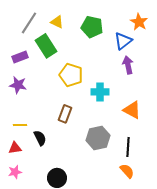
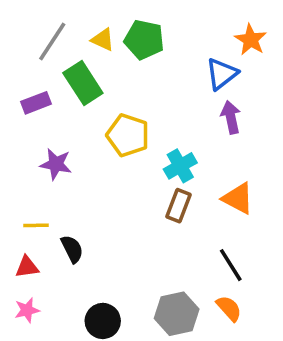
green pentagon: (92, 27) -> (144, 40), moved
purple star: (18, 85) -> (56, 164), moved
cyan cross: (100, 92) -> (180, 166), turned -30
brown rectangle: (65, 114) -> (178, 206), moved
gray hexagon: (98, 138) -> (177, 314), moved
black line: (128, 147) -> (231, 265), turned -36

